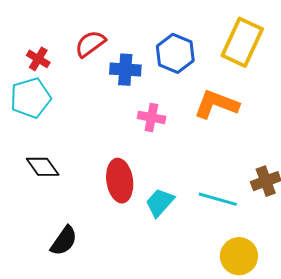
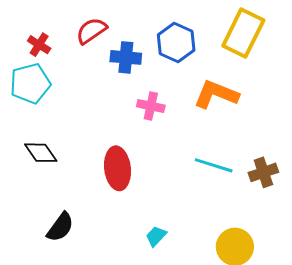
cyan line: (218, 199) -> (214, 165), moved
cyan trapezoid: (160, 202) -> (156, 236), moved, size x0.7

